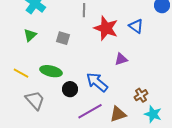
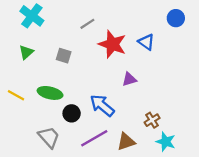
gray line: (84, 10) -> (87, 24), turned 56
gray trapezoid: (35, 100) -> (49, 137), moved

